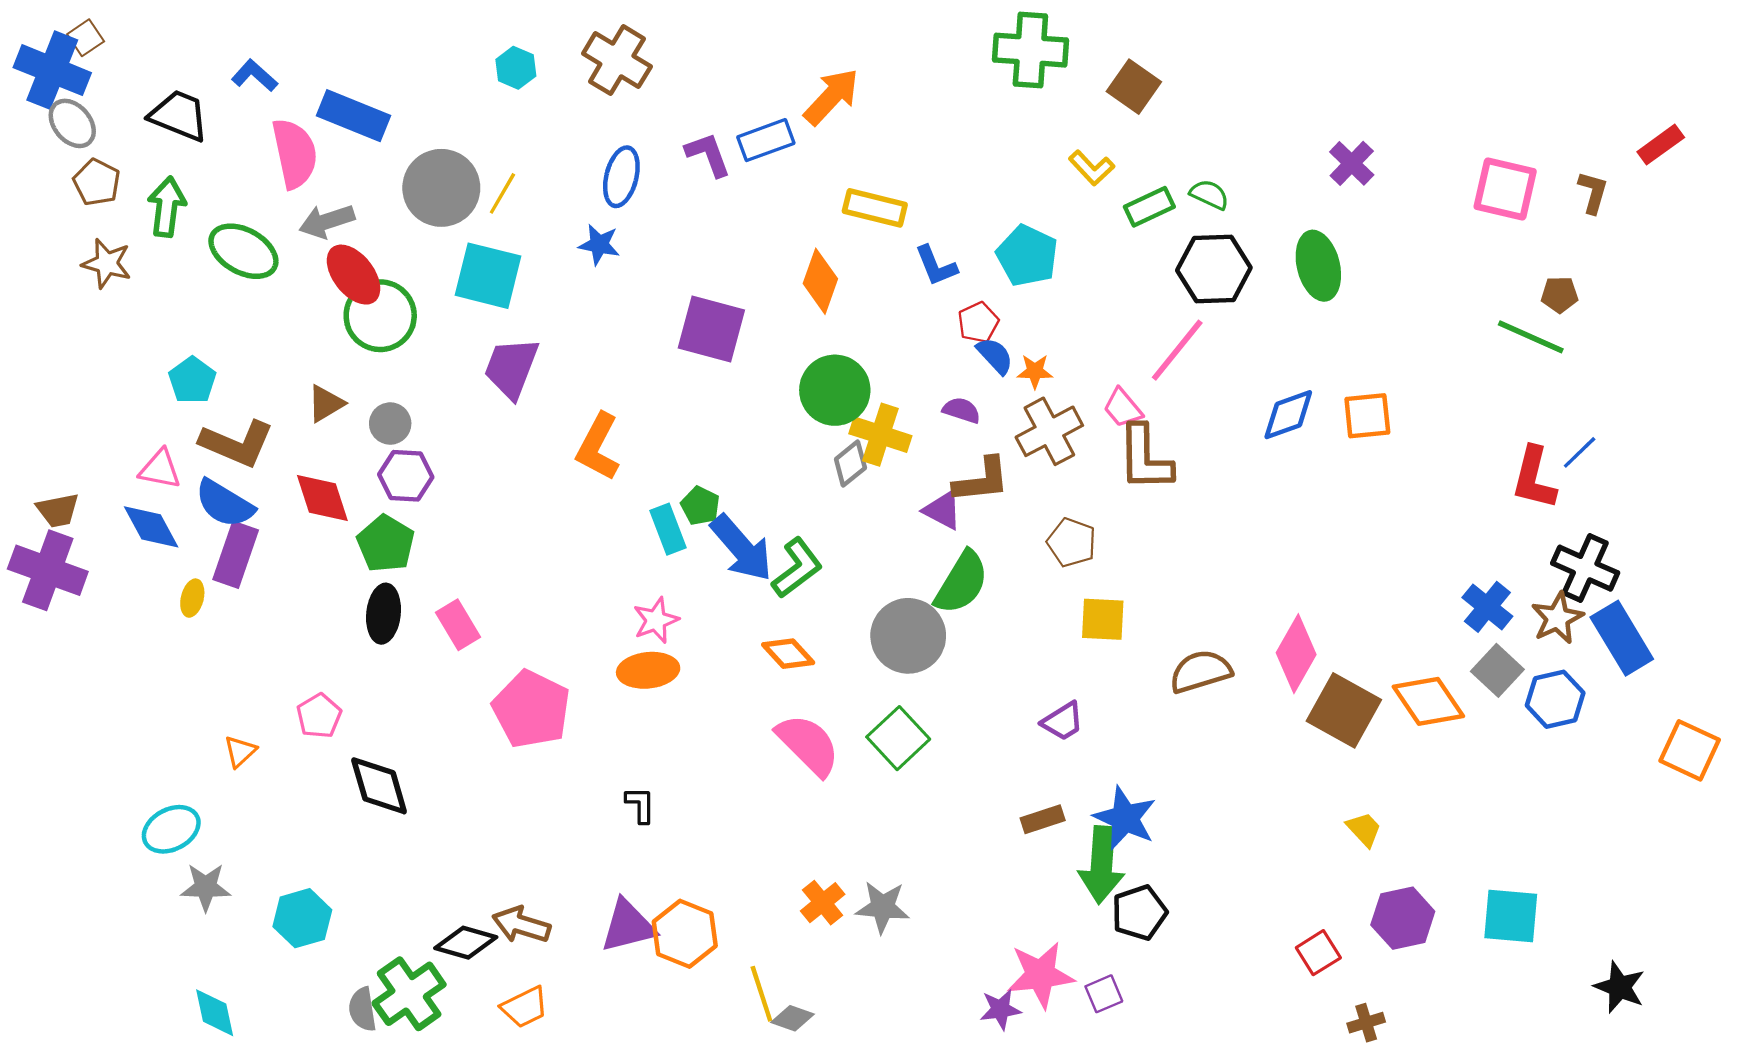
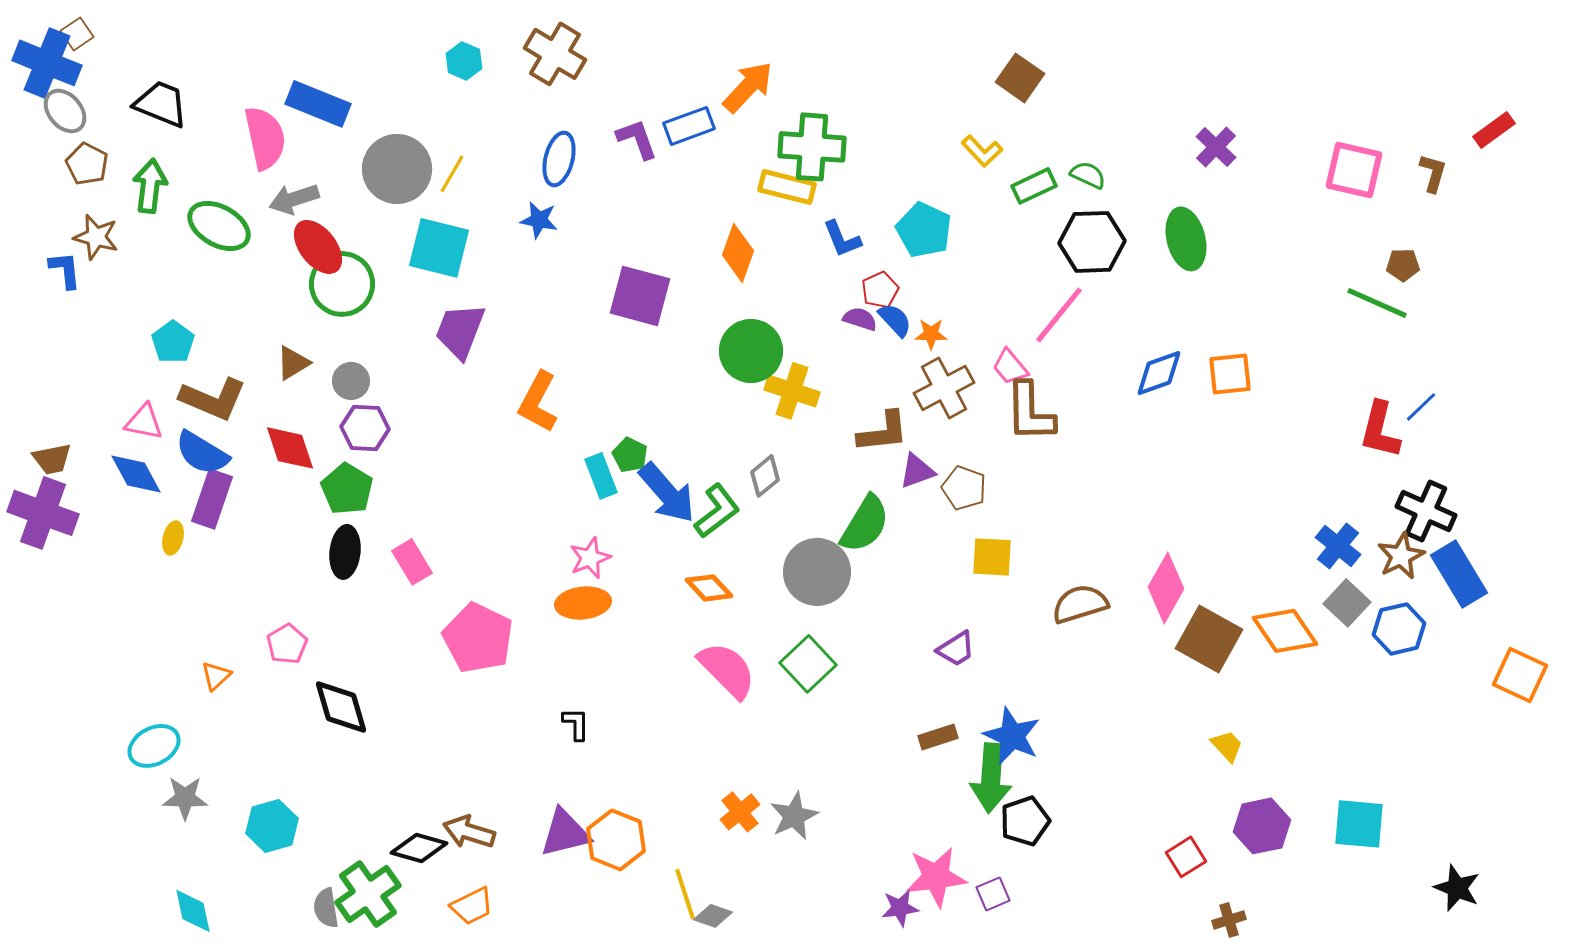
green cross: (1030, 50) -> (812, 147), moved
blue L-shape: (255, 76) -> (65, 270), moved, turned 42
purple semicircle: (962, 410) -> (860, 319), moved
gray diamond: (850, 464) -> (765, 476), moved
purple triangle: (943, 510) -> (917, 471), moved, turned -48
gray star: (883, 907) -> (794, 816), turned -30

